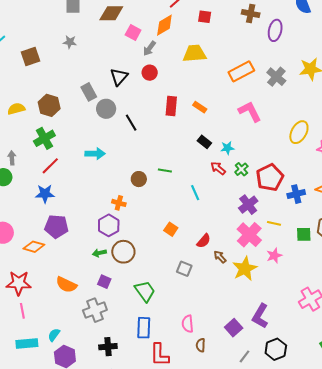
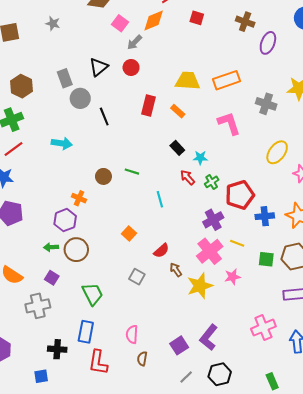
yellow trapezoid: (194, 53) -> (188, 81), moved
gray cross: (276, 77) -> (266, 104), moved, turned -30
black cross: (108, 347) -> (57, 349), moved

